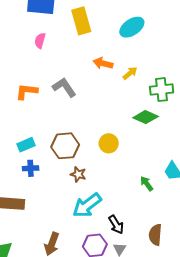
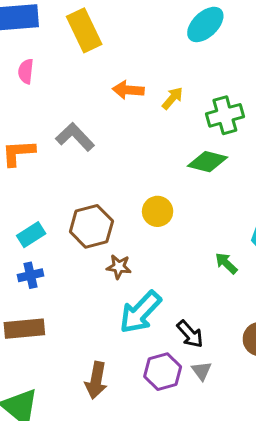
cyan ellipse: (132, 27) -> (205, 24), moved
blue cross: (31, 168) -> (30, 275), moved

